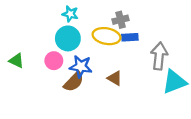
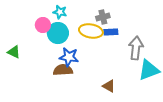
pink circle: (54, 61) -> (43, 25), moved
brown triangle: (115, 78) -> (109, 86), moved
brown semicircle: (74, 82) -> (63, 70), turned -138

